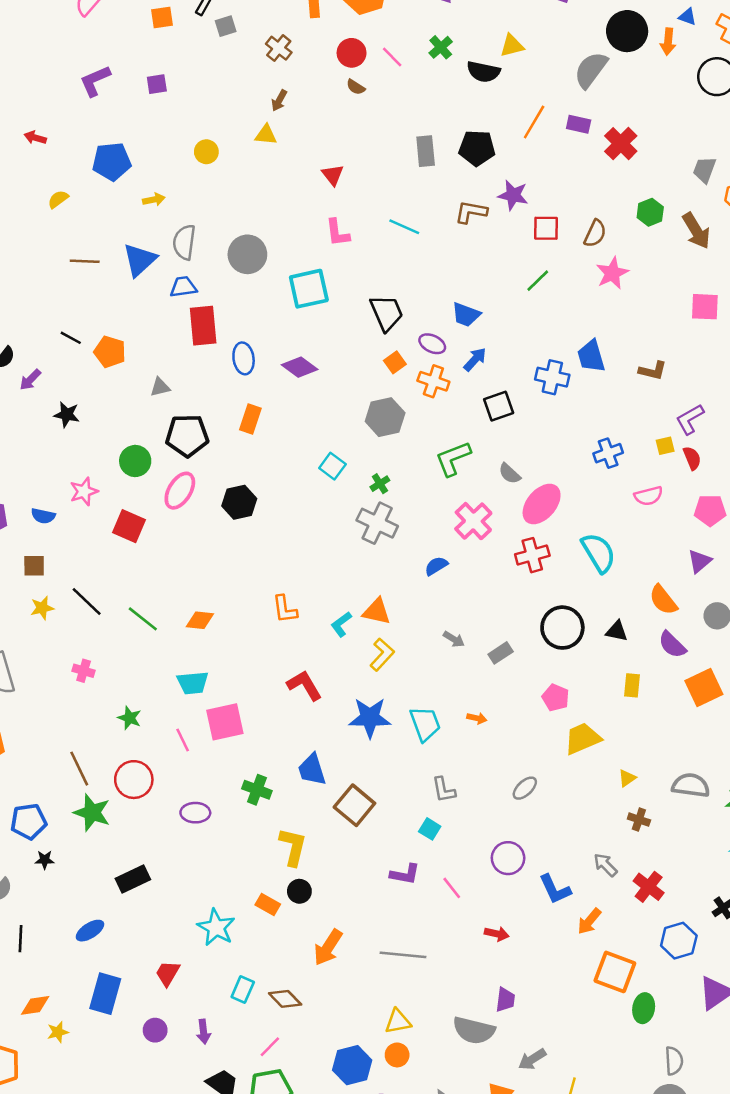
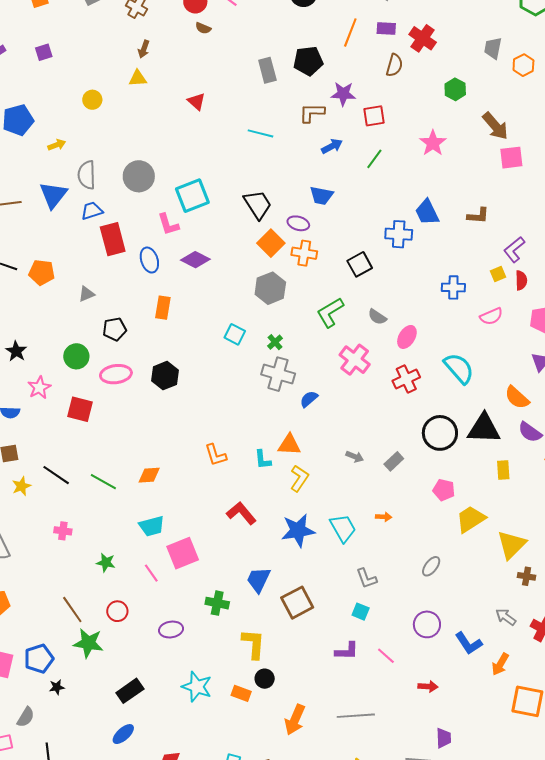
brown arrow: (696, 231) -> (495, 126), moved
pink L-shape: (337, 233) -> (168, 224), moved
brown semicircle: (595, 233) -> (394, 65), moved
blue arrow: (475, 359) -> (332, 146), moved, turned 30
orange square: (395, 362) -> (271, 243), size x1.5
black star: (67, 414) -> (16, 351), moved, turned 30
black pentagon: (187, 436) -> (115, 329), size x0.7
blue cross: (608, 453) -> (453, 287), turned 30
red semicircle: (692, 458) -> (521, 280), turned 30
pink ellipse: (180, 491) -> (116, 374), turned 60
pink ellipse: (542, 504) -> (407, 337), size x0.7
blue semicircle: (436, 566) -> (309, 399), moved
cyan L-shape: (341, 624) -> (263, 460), turned -50
black triangle: (617, 631) -> (484, 429), size x1.8
blue trapezoid: (312, 770) -> (258, 580), turned 52
yellow triangle: (627, 778) -> (512, 545), size x2.0
red circle: (134, 780) -> (117, 611), size x0.7
brown square: (354, 805) -> (297, 603), turned 32
cyan star: (216, 927) -> (197, 687), moved
blue ellipse: (90, 931) -> (123, 734), moved

